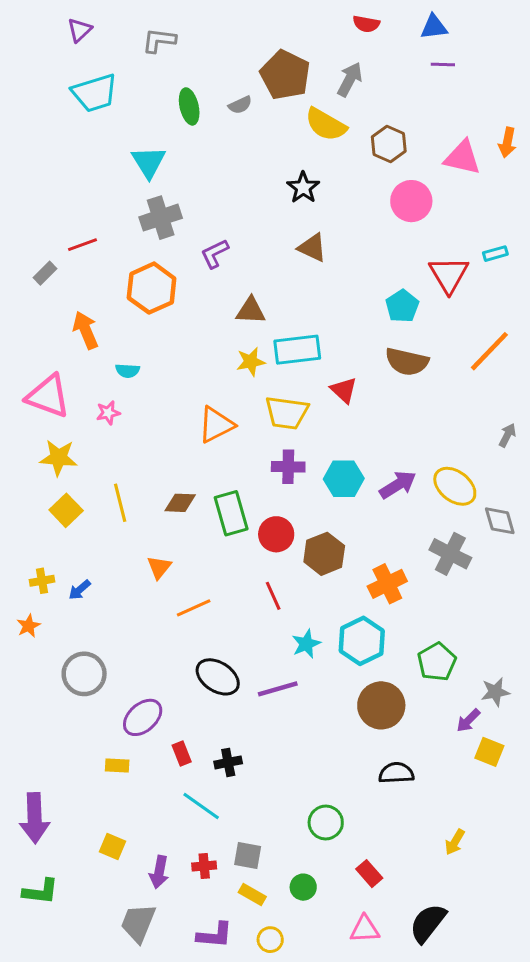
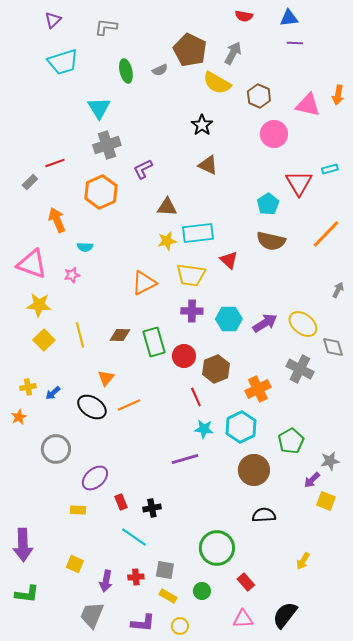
red line: (273, 596) -> (196, 397), moved
cyan star: (306, 644) -> (204, 429), turned 30
black ellipse: (218, 677) -> (92, 407), moved
green circle: (326, 823) -> (217, 548), size x1.5

